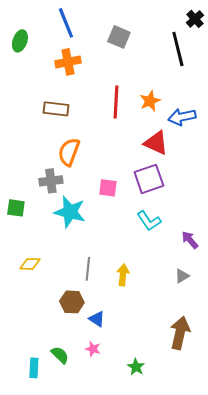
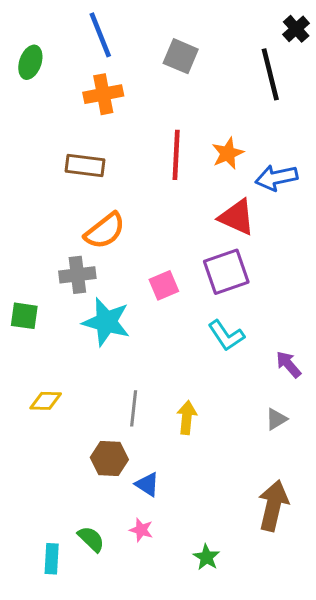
orange semicircle: (69, 152) -> (105, 231), turned -148
pink square: (108, 188) -> (164, 285), turned -30

